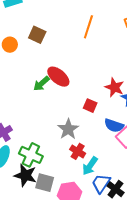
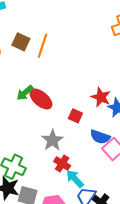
orange line: (88, 27) -> (42, 46), moved
red ellipse: (58, 77) -> (41, 99), moved
cyan arrow: (90, 166) -> (75, 179), turned 102

